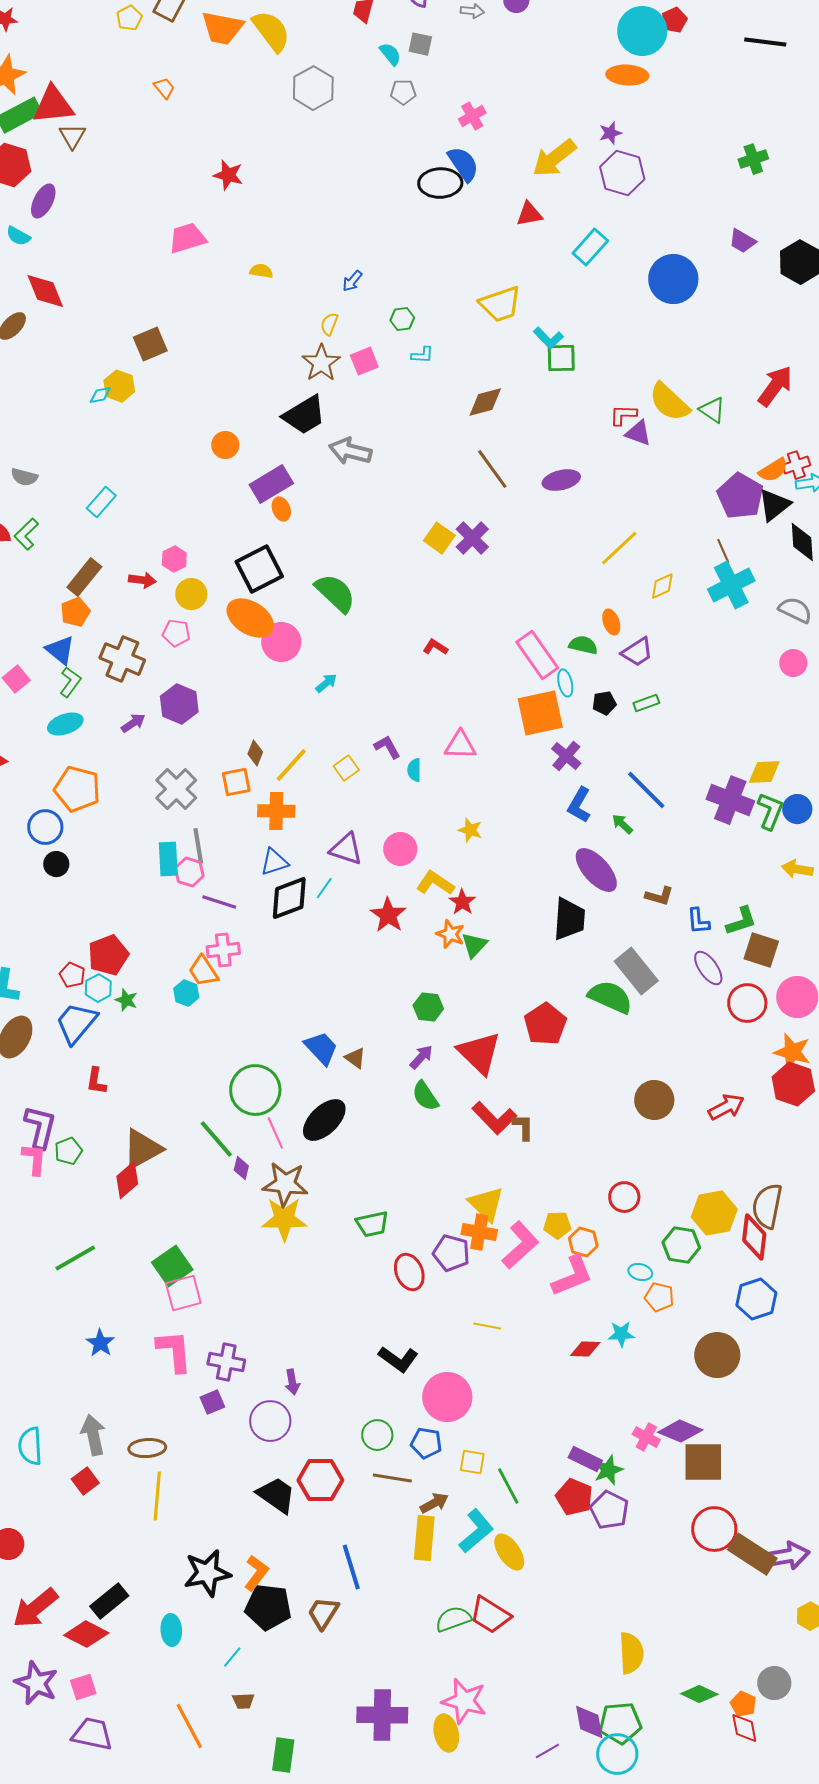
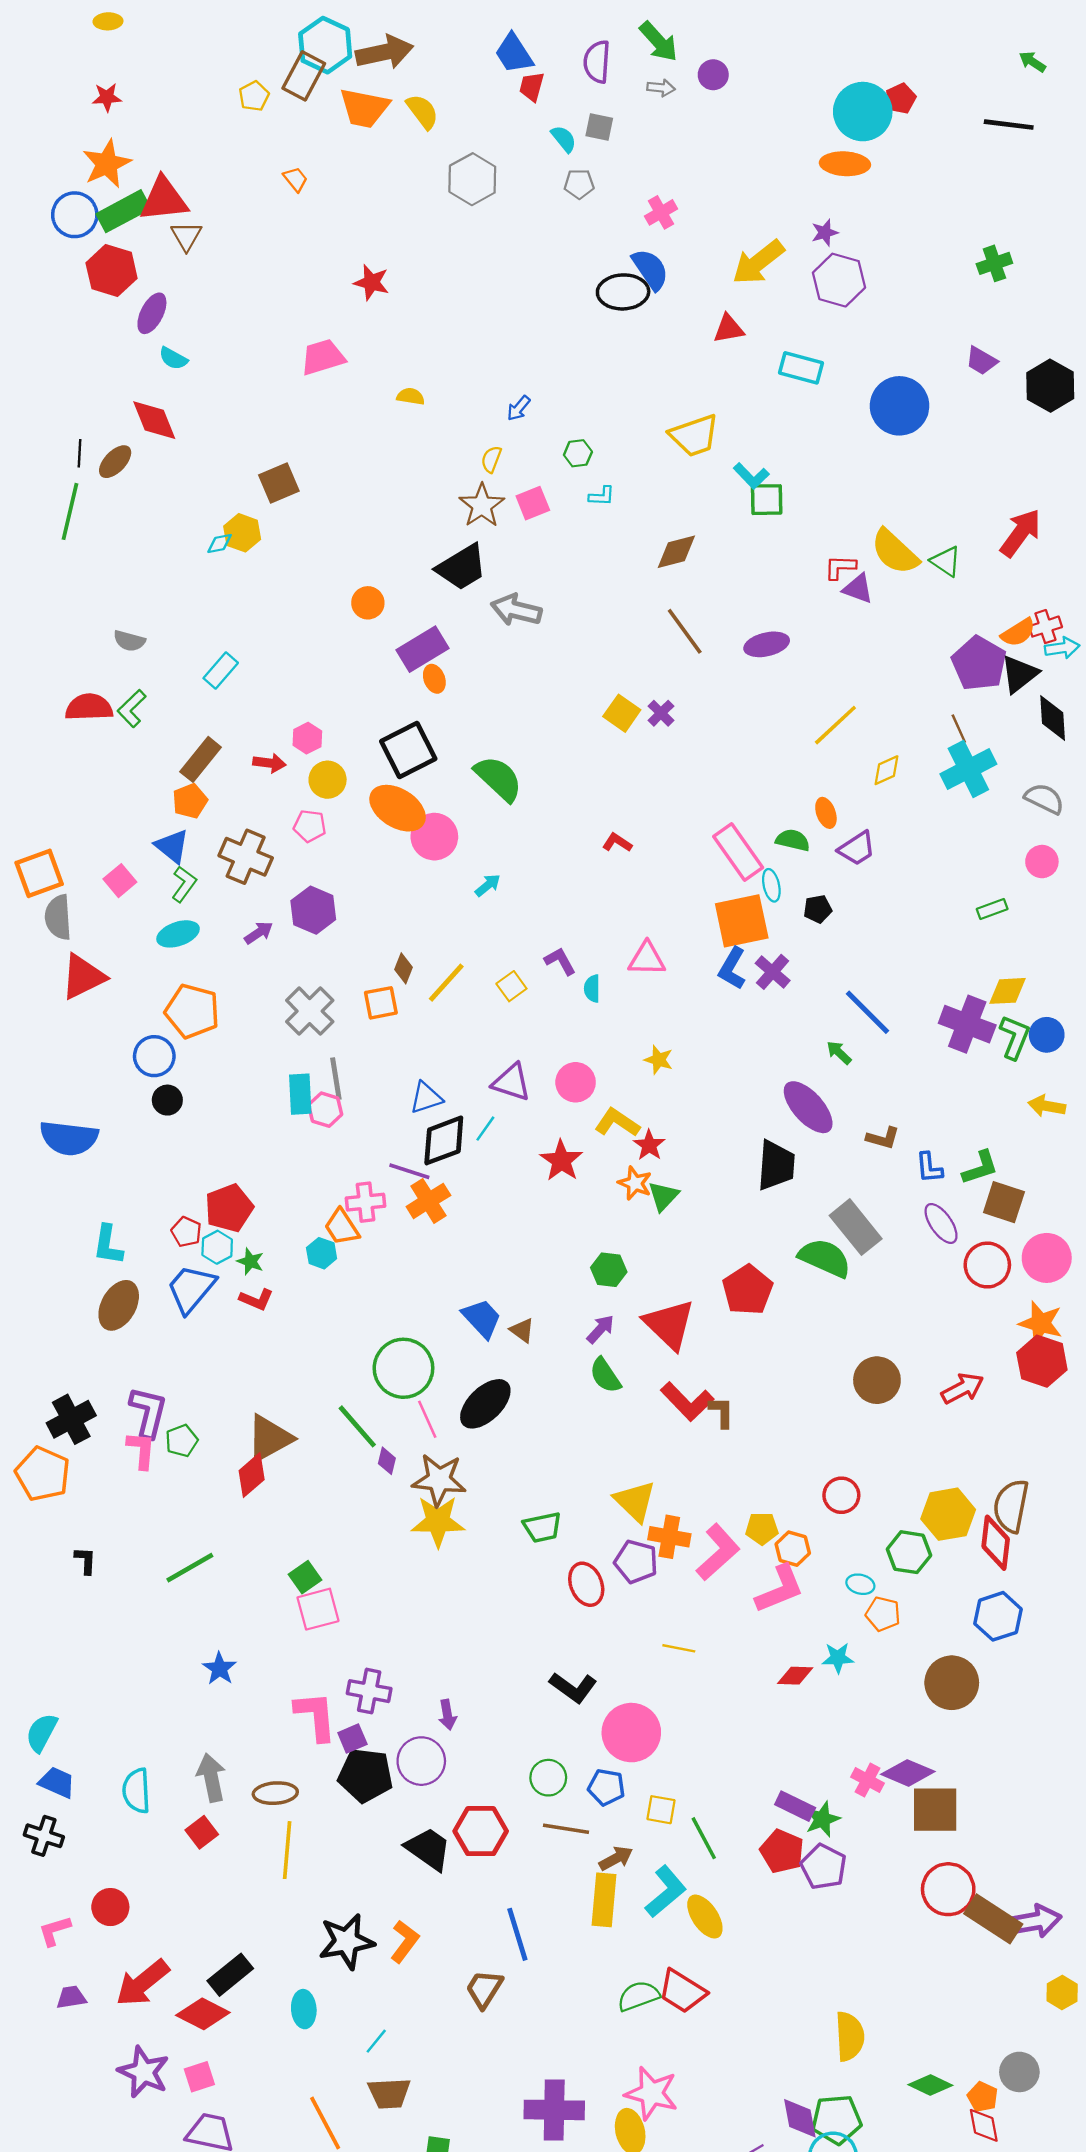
yellow semicircle: (271, 31) -> (422, 112), size x0.7
cyan semicircle: (18, 236) -> (173, 358), moved
cyan rectangle: (590, 247) -> (801, 368), turned 63
purple cross: (472, 538) -> (661, 713), size x0.7
green rectangle: (646, 703) -> (992, 909), moved
blue L-shape: (579, 805) -> (732, 968), moved
orange cross: (276, 811) -> (428, 1201), moved, turned -33
purple line: (219, 902) -> (409, 1171), moved
red L-shape: (96, 1081) -> (256, 1299), moved, turned -76
yellow triangle: (486, 1204) -> (635, 1501), moved
green square: (172, 1266) -> (305, 1577), size x0.7
pink L-shape: (174, 1351) -> (316, 1716), moved
black pentagon: (268, 1607) -> (366, 1775), moved
brown trapezoid: (243, 1701) -> (389, 2093), size x1.6

